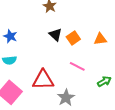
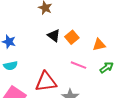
orange triangle: (100, 39) -> (99, 45), moved
green arrow: (104, 81) -> (107, 67), moved

